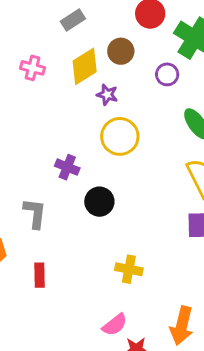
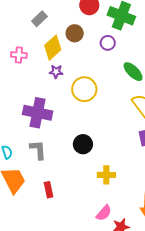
purple star: (107, 95) -> (56, 72), moved
purple cross: (67, 167) -> (38, 113), moved, size x1.8
black circle: (99, 202) -> (83, 144), moved

